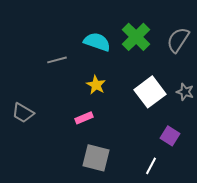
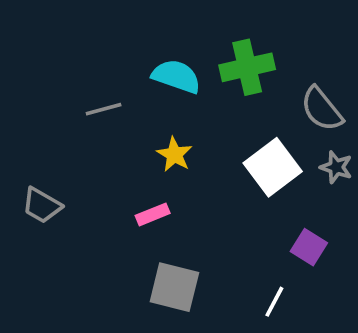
green cross: (136, 37) -> (247, 67), turned 32
gray semicircle: (178, 40) -> (322, 109), moved, turned -72

